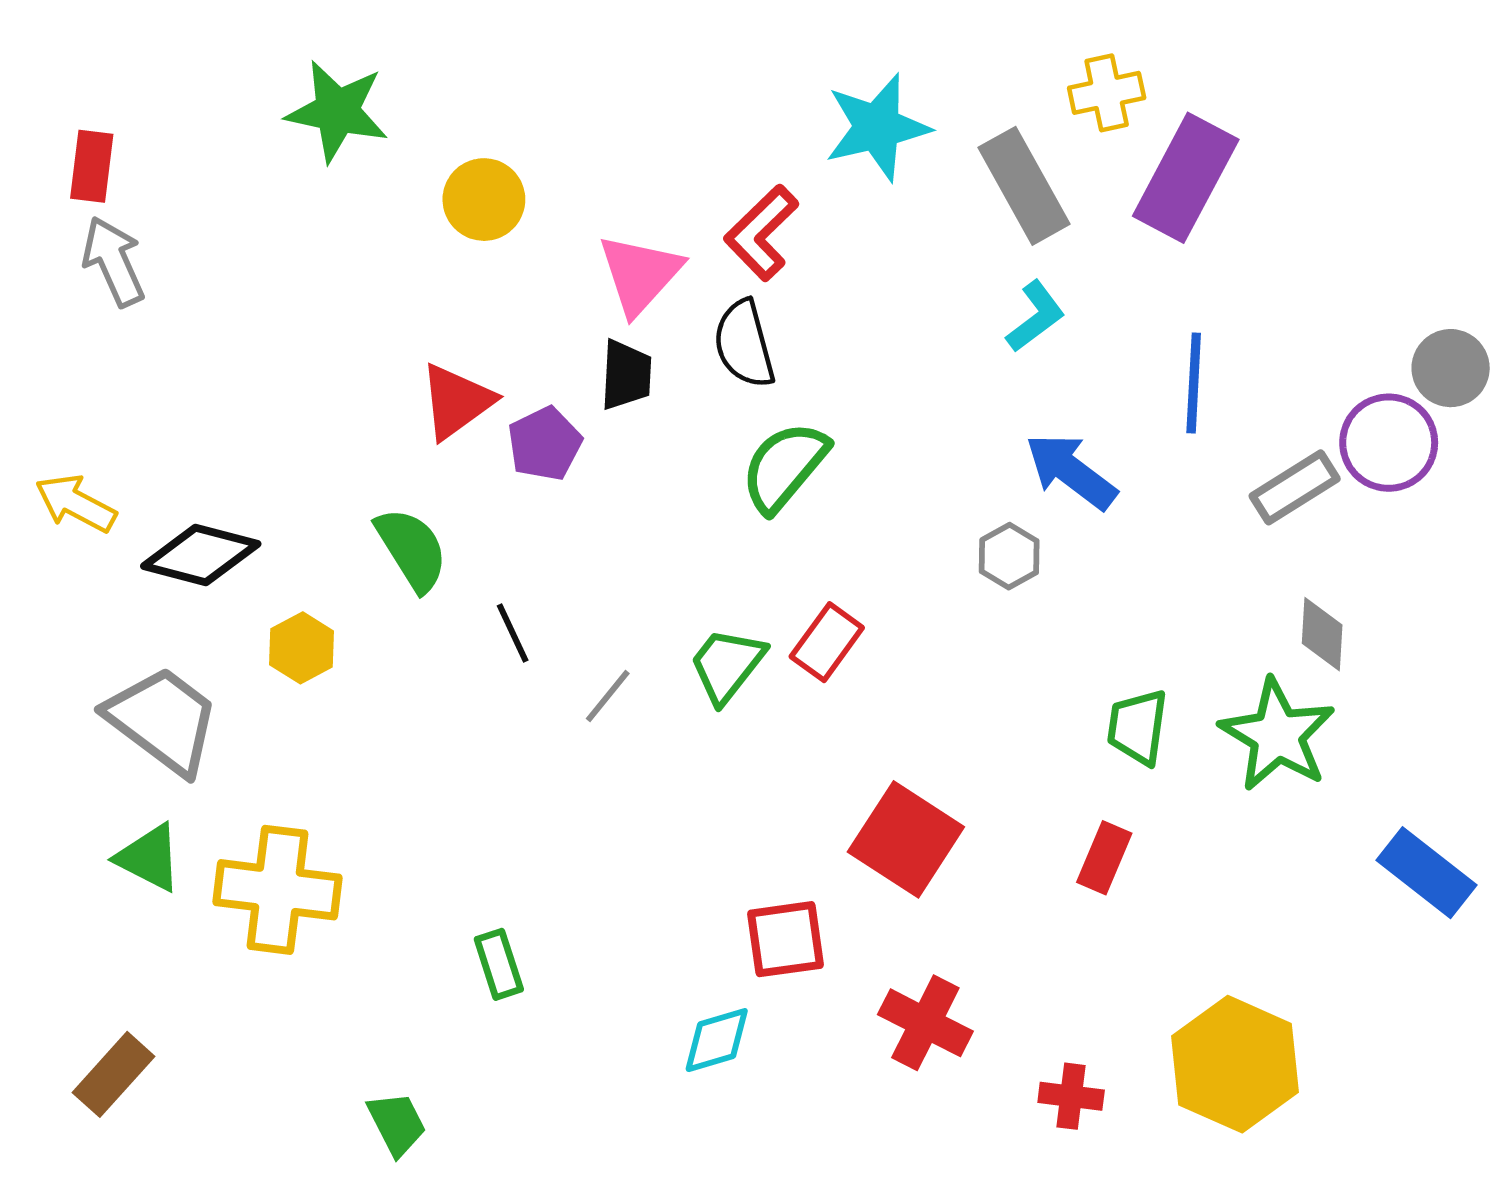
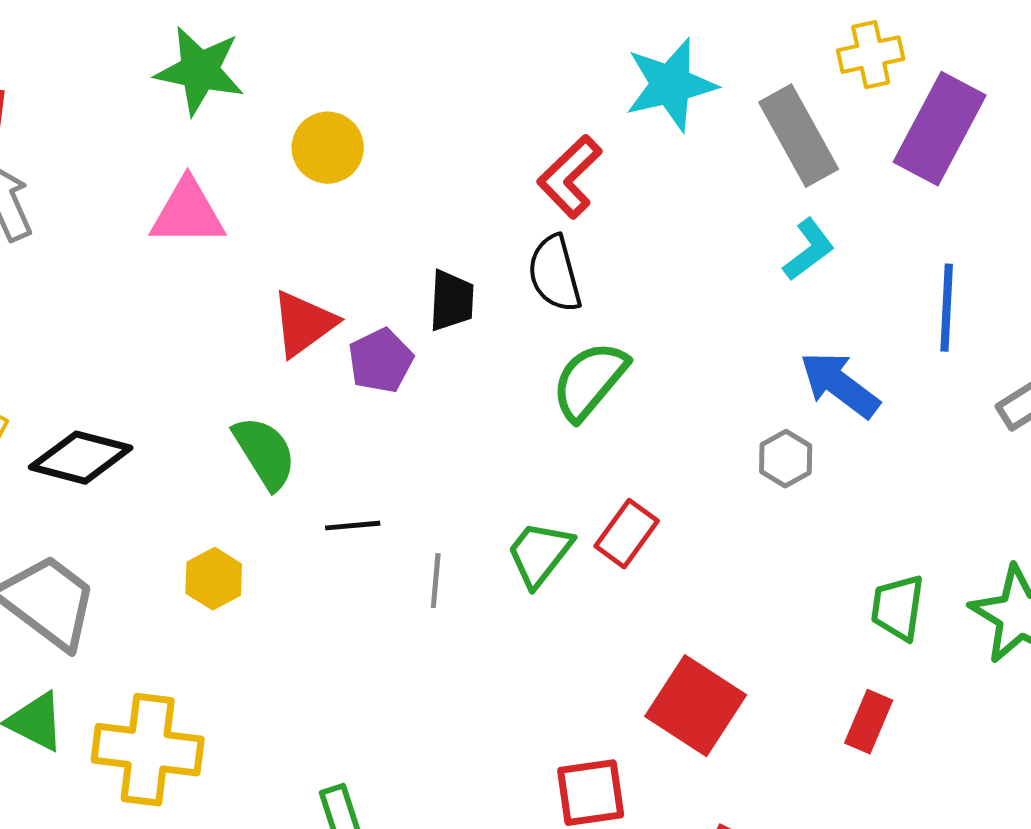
pink triangle: (640, 274) -> (188, 213), moved, turned 48
black line: (513, 633) -> (353, 526), turned -70
yellow hexagon: (302, 648) -> (214, 579), moved
gray line: (608, 696) -> (436, 581), turned -34

